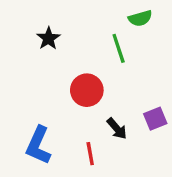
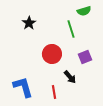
purple square: (155, 119) -> (85, 57), moved
blue L-shape: (38, 145) -> (23, 87), turned 140

